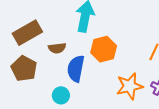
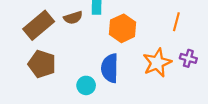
brown semicircle: (57, 48) -> (73, 18), moved
blue semicircle: (76, 69) -> (110, 68), moved

